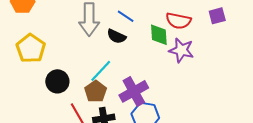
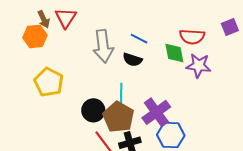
cyan line: (101, 71) -> (121, 96), turned -35
black circle: (57, 81) -> (93, 110), moved
brown pentagon: (96, 91) -> (118, 117), size x1.4

